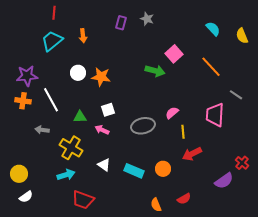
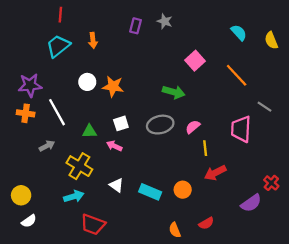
green arrow: (155, 71) -> (174, 92), moved
gray ellipse: (143, 126) -> (160, 125), moved
gray arrow: (42, 130) -> (47, 146), turned 144

